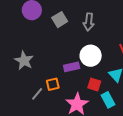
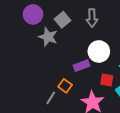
gray star: (24, 61) -> (48, 37), moved
orange square: (53, 84) -> (65, 86), turned -32

